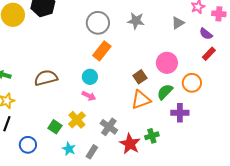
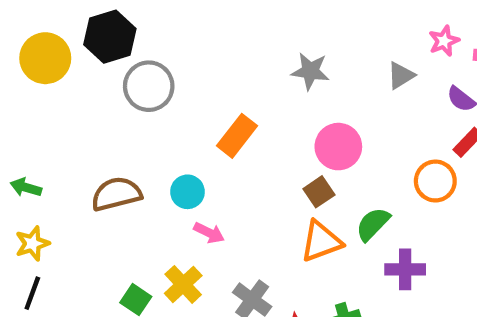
gray circle: (98, 23) -> (149, 86), moved
pink circle: (167, 63) -> (338, 147), moved
cyan circle: (90, 77) -> (187, 192), moved
orange circle: (192, 83) -> (435, 181), moved

